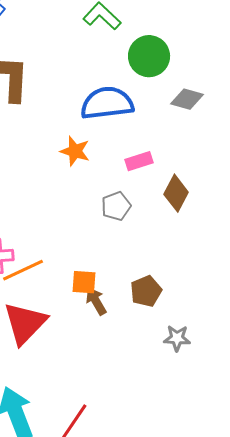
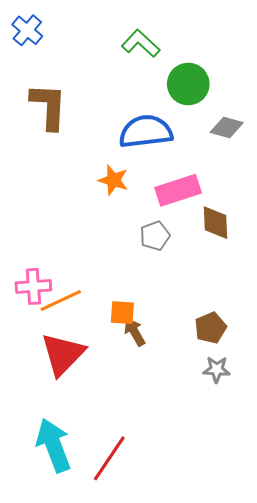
pink rectangle: (139, 161) -> (178, 190), size x1.6
brown diamond: (176, 193) -> (216, 223), turned -30
brown pentagon: (146, 291) -> (210, 328), moved

